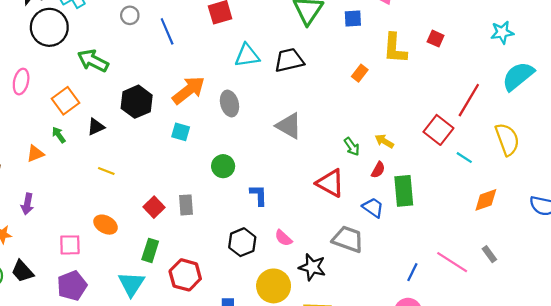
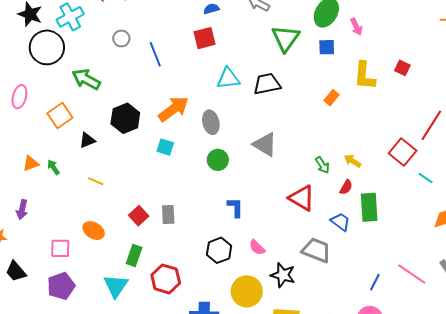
green arrow: (59, 135) -> (53, 167), moved
green circle: (223, 166) -> (218, 160), moved

